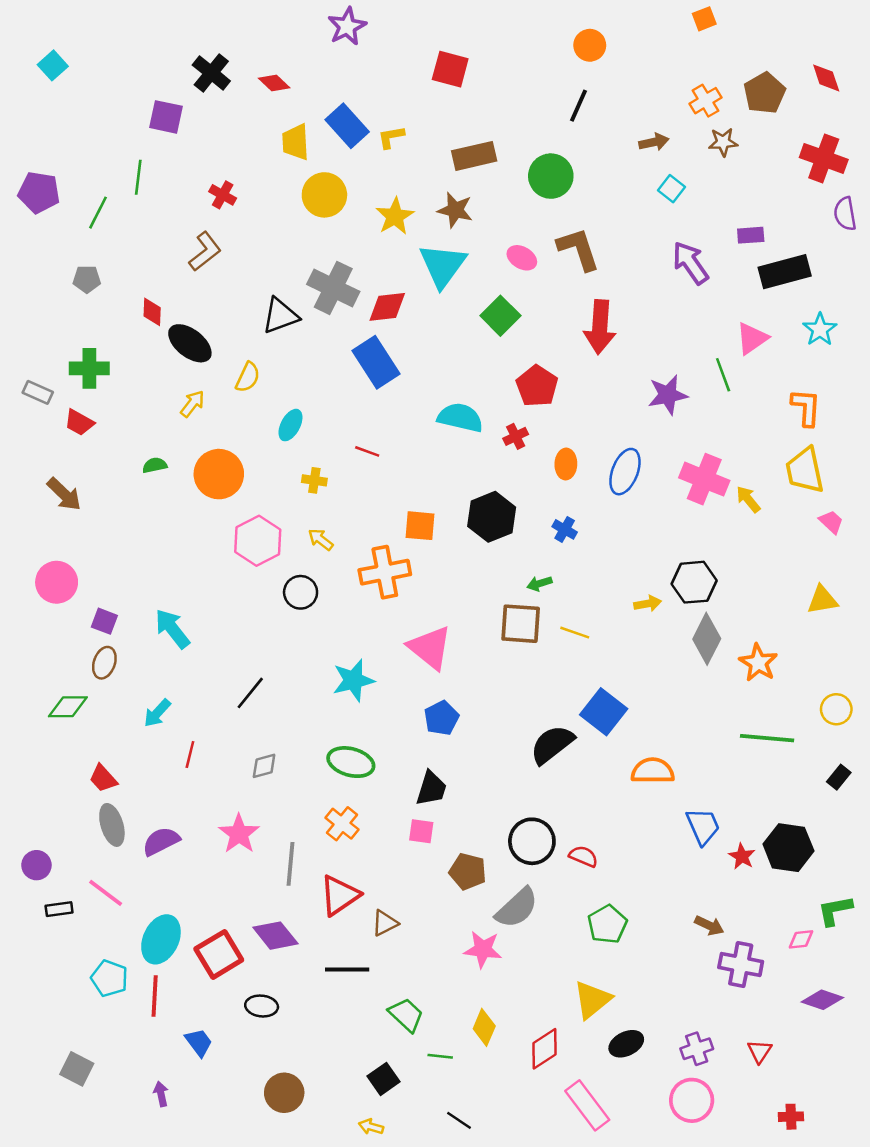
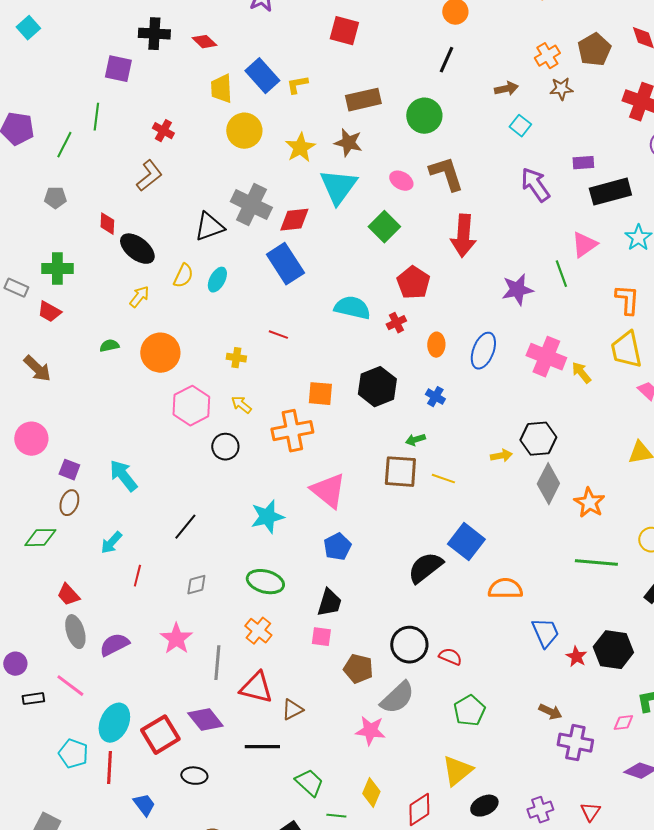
black cross: (211, 73) -> (154, 34), turned -36
cyan ellipse: (290, 425) -> (217, 280), moved
red triangle: (340, 895) -> (256, 688), turned 48

